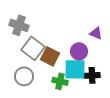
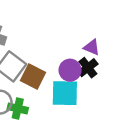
black cross: (92, 75) -> (88, 68), moved, turned -35
green cross: (60, 81) -> (18, 108), moved

